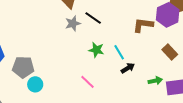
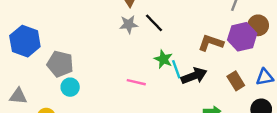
green star: (96, 50) -> (163, 59), moved
black arrow: (128, 68) -> (194, 76), moved, size x1.5
pink line: (87, 82) -> (136, 82), moved, turned -42

